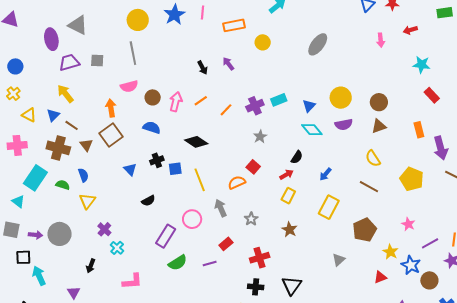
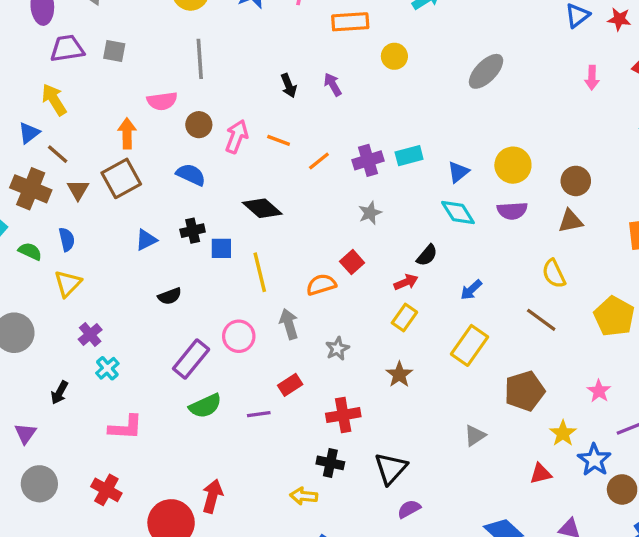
gray line: (133, 53) -> (200, 59), moved
orange line: (201, 101) -> (279, 140), turned 48
blue triangle: (130, 169) -> (146, 240), turned 40

